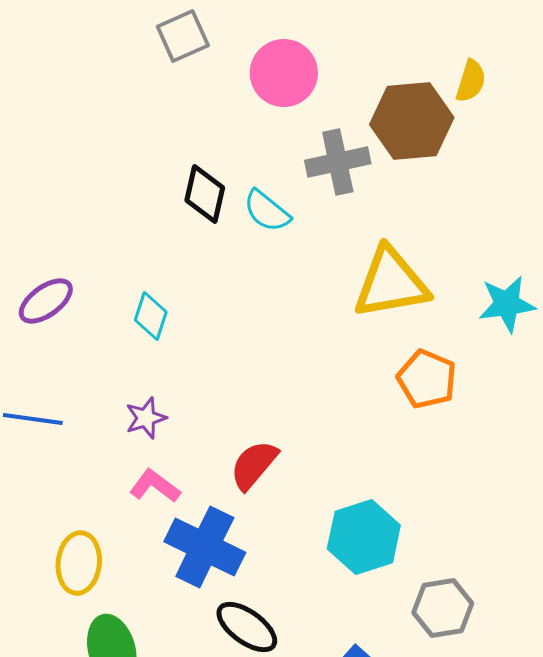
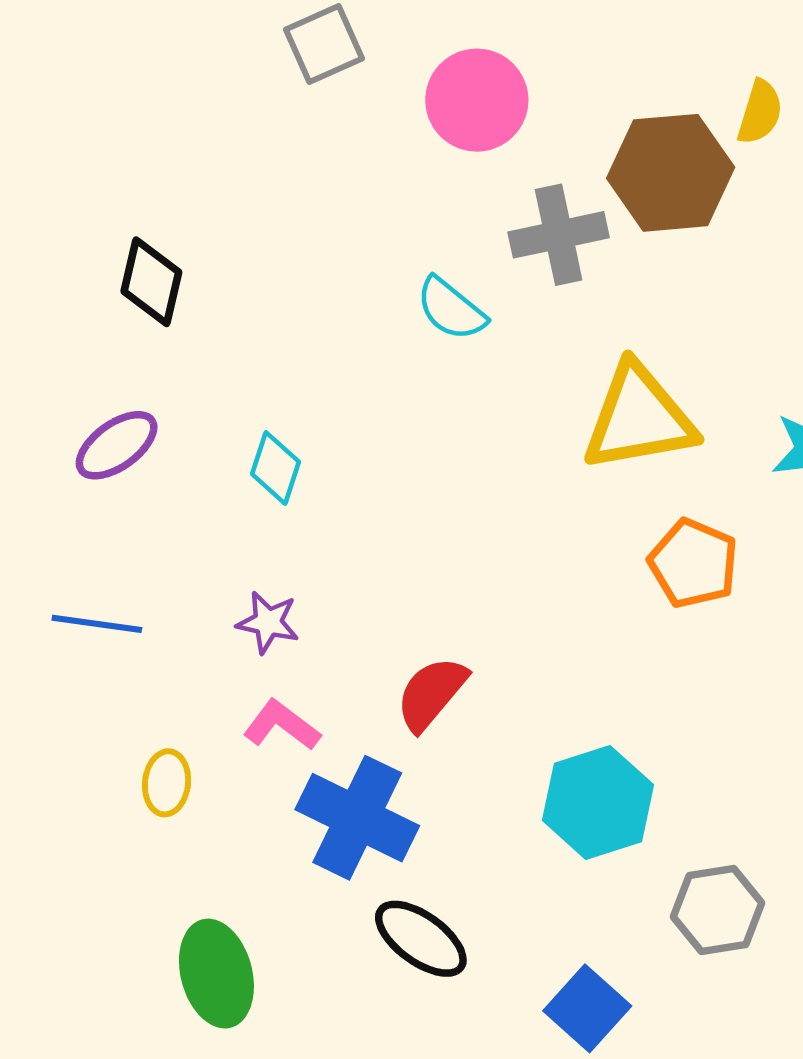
black diamond: (205, 194) -> (151, 282), moved
purple star: (146, 418) -> (268, 622), turned 30
yellow ellipse: (79, 563) -> (167, 783), moved, size x0.7

